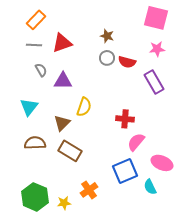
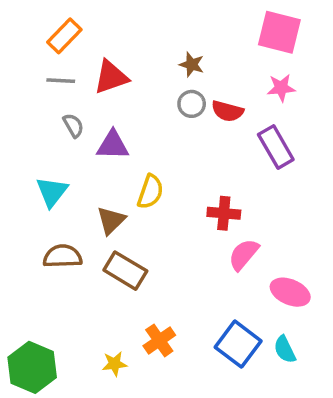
blue square: (125, 171) -> (238, 344), moved, turned -30
cyan semicircle: (150, 187) -> (285, 349), moved
green hexagon: (35, 197) -> (32, 367), moved

